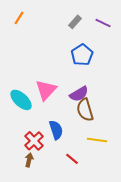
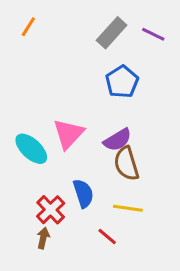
gray rectangle: (75, 22) -> (112, 33), size x1.5
yellow line: (97, 140) -> (128, 208), moved

